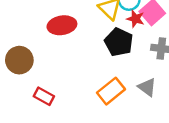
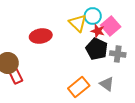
black pentagon: (119, 42) -> (97, 49), moved
red rectangle: (44, 96) -> (16, 76), moved, turned 35

